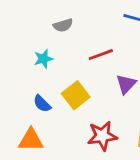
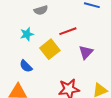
yellow square: (76, 95) -> (50, 49), moved

